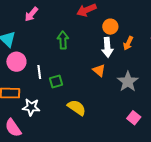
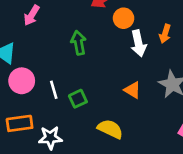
orange circle: (110, 27) -> (124, 18), moved
orange triangle: (99, 70) -> (132, 90), moved

